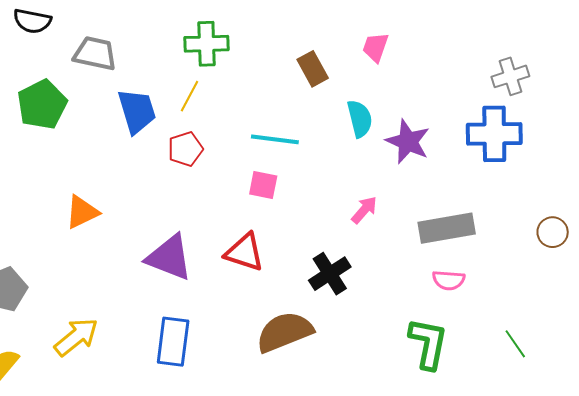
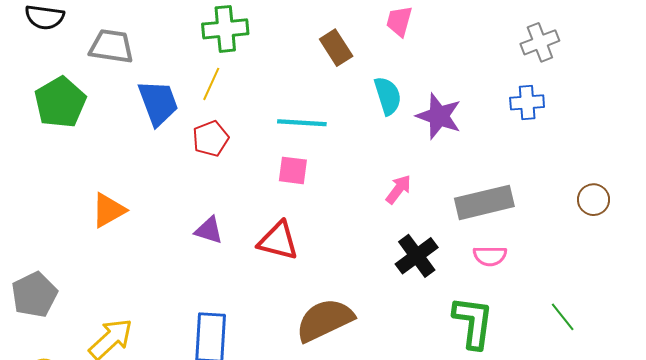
blue cross: (494, 134) -> (527, 102), size x0.6
purple triangle: (169, 257) -> (209, 230), moved, size x0.6
black cross: (330, 274) -> (417, 256), moved

